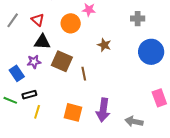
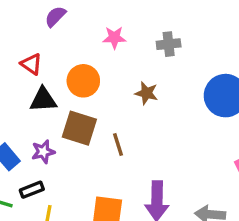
gray cross: (138, 19) -> (169, 44), moved
orange circle: (71, 23) -> (83, 81), moved
purple star: (34, 62) -> (43, 152), moved

